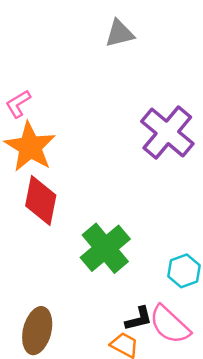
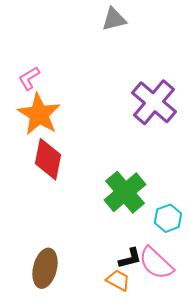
green cross: (105, 248) -> (125, 192), moved

